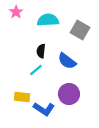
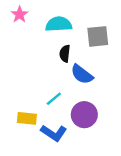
gray square: (80, 30) -> (98, 36), turned -36
black semicircle: (41, 51) -> (65, 54), moved
cyan line: (36, 70) -> (54, 99), moved

